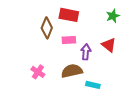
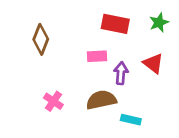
red rectangle: (69, 15) -> (115, 24), moved
brown diamond: (47, 28) -> (41, 39), moved

